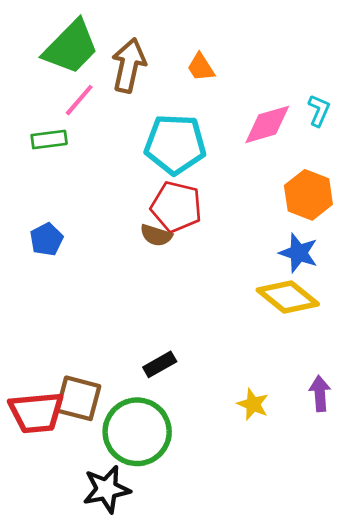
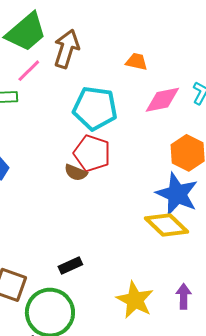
orange trapezoid: (201, 67) -> (136, 62), moved, turned 130
blue star: (299, 253) -> (177, 194), size x1.5
yellow star: (253, 404) -> (135, 300), size x1.6

